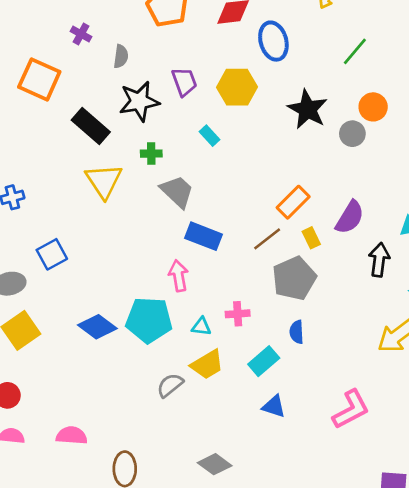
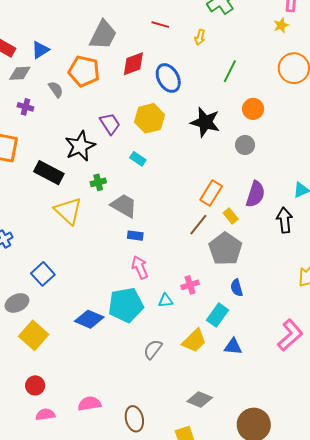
gray semicircle: (121, 56) -> (56, 89), moved, turned -30
gray circle: (352, 134) -> (245, 145), moved
blue rectangle: (203, 236) -> (135, 236), moved, size x0.6
yellow trapezoid: (207, 365) -> (194, 341), moved

